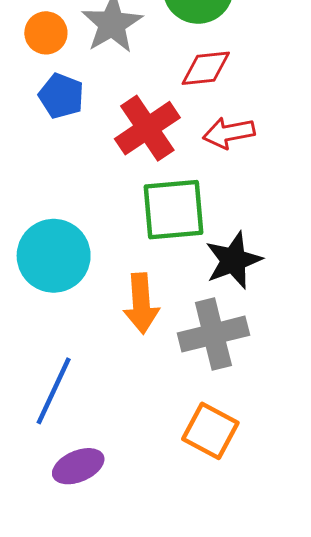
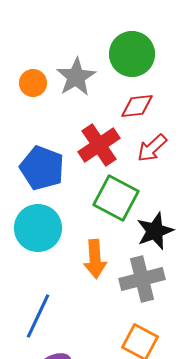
blue pentagon: (61, 96) -> (42, 168), moved, size x1.5
red arrow: (229, 133) -> (152, 148), turned -32
green square: (173, 210) -> (116, 198), turned 33

